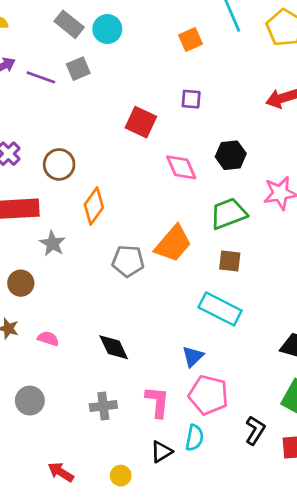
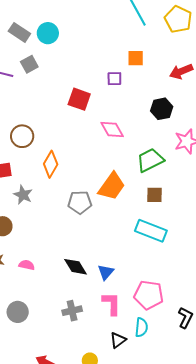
orange square: (191, 39) -> (136, 58), moved, turned 30
black hexagon: (231, 155) -> (162, 109), moved
blue triangle: (193, 356) -> (106, 272), moved

